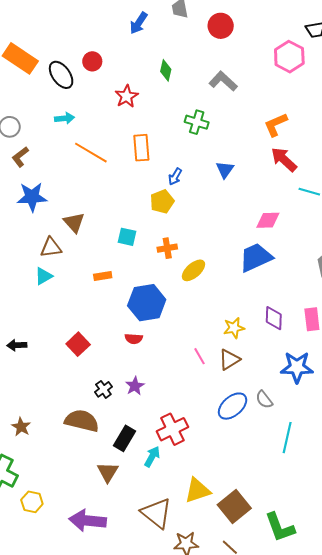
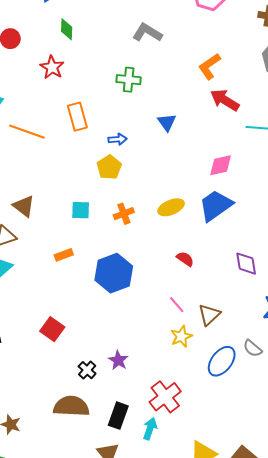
green diamond: (166, 70) -> (67, 29), moved
blue arrow: (175, 177) -> (118, 139), turned -114
yellow ellipse: (193, 270) -> (171, 207), moved, turned 30
yellow star: (234, 328) -> (181, 337), moved
red semicircle: (134, 339) -> (185, 259), moved, turned -138
pink line: (199, 356) -> (177, 305), moved

